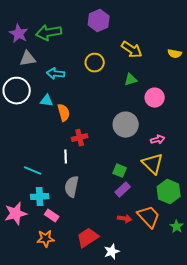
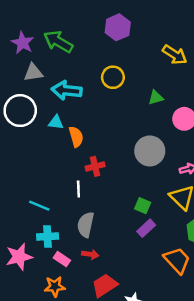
green arrow: (49, 33) -> (58, 42), turned 40
yellow arrow: (132, 50) -> (175, 55), moved
cyan arrow: (56, 74) -> (67, 90), size x1.4
red arrow: (125, 219) -> (90, 254), moved

